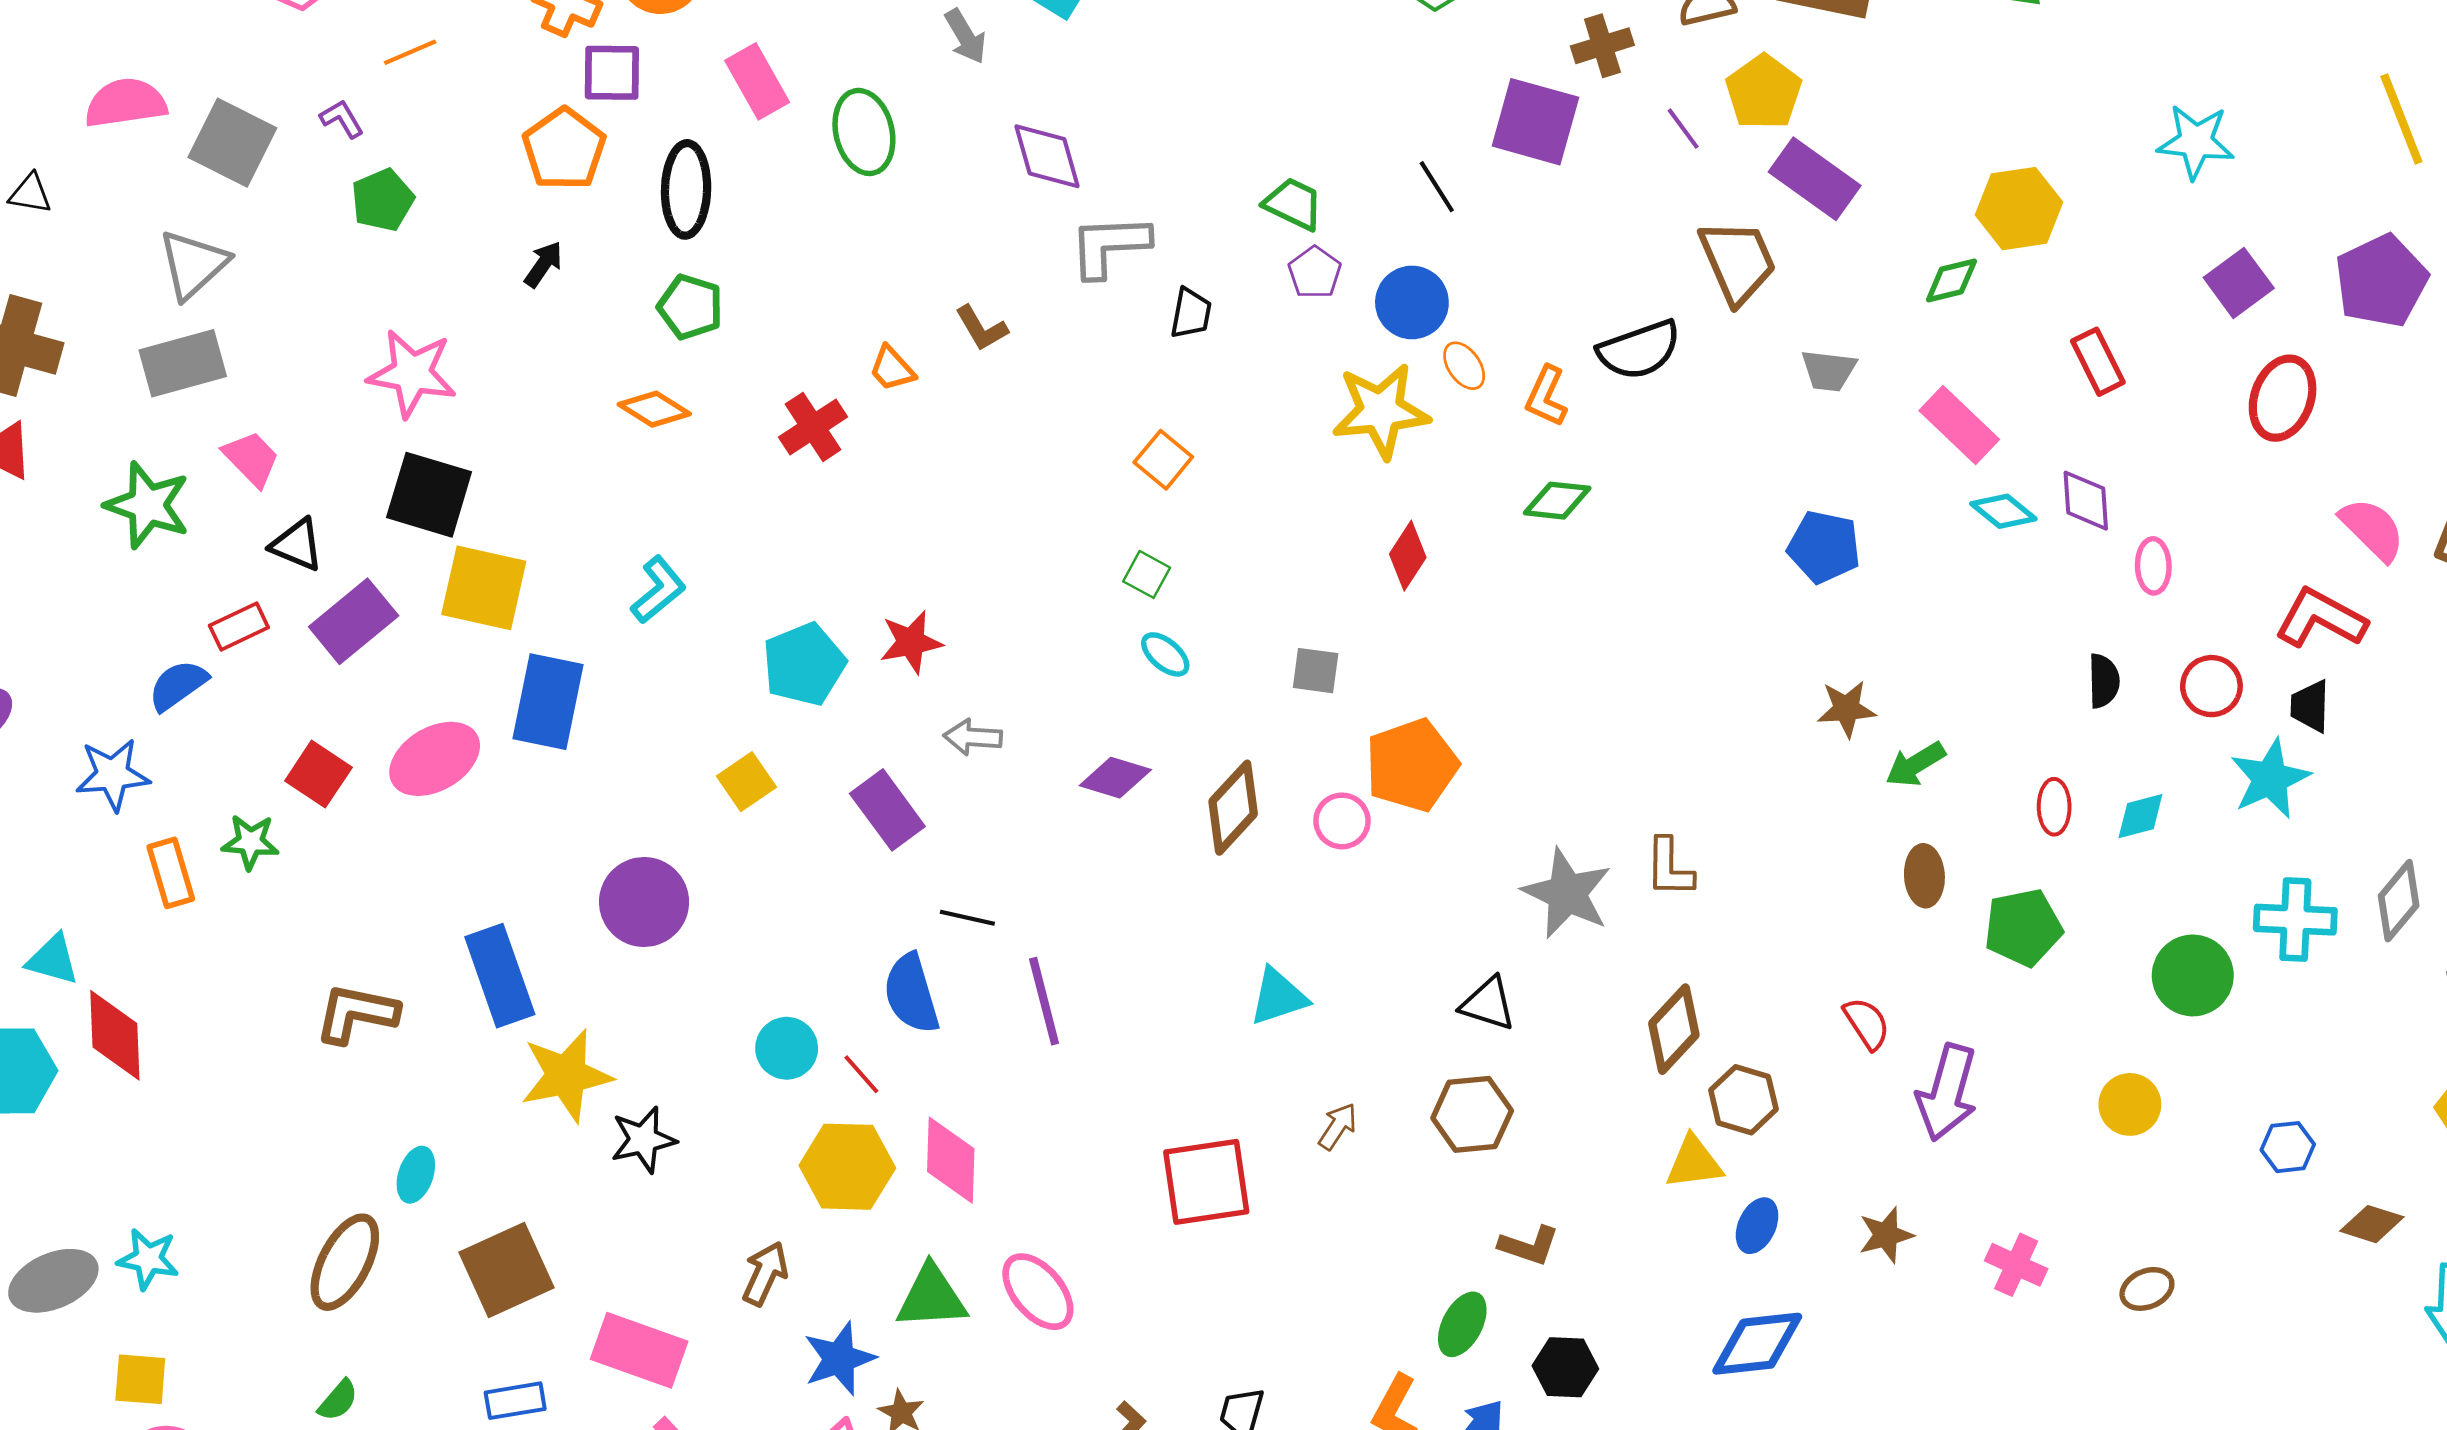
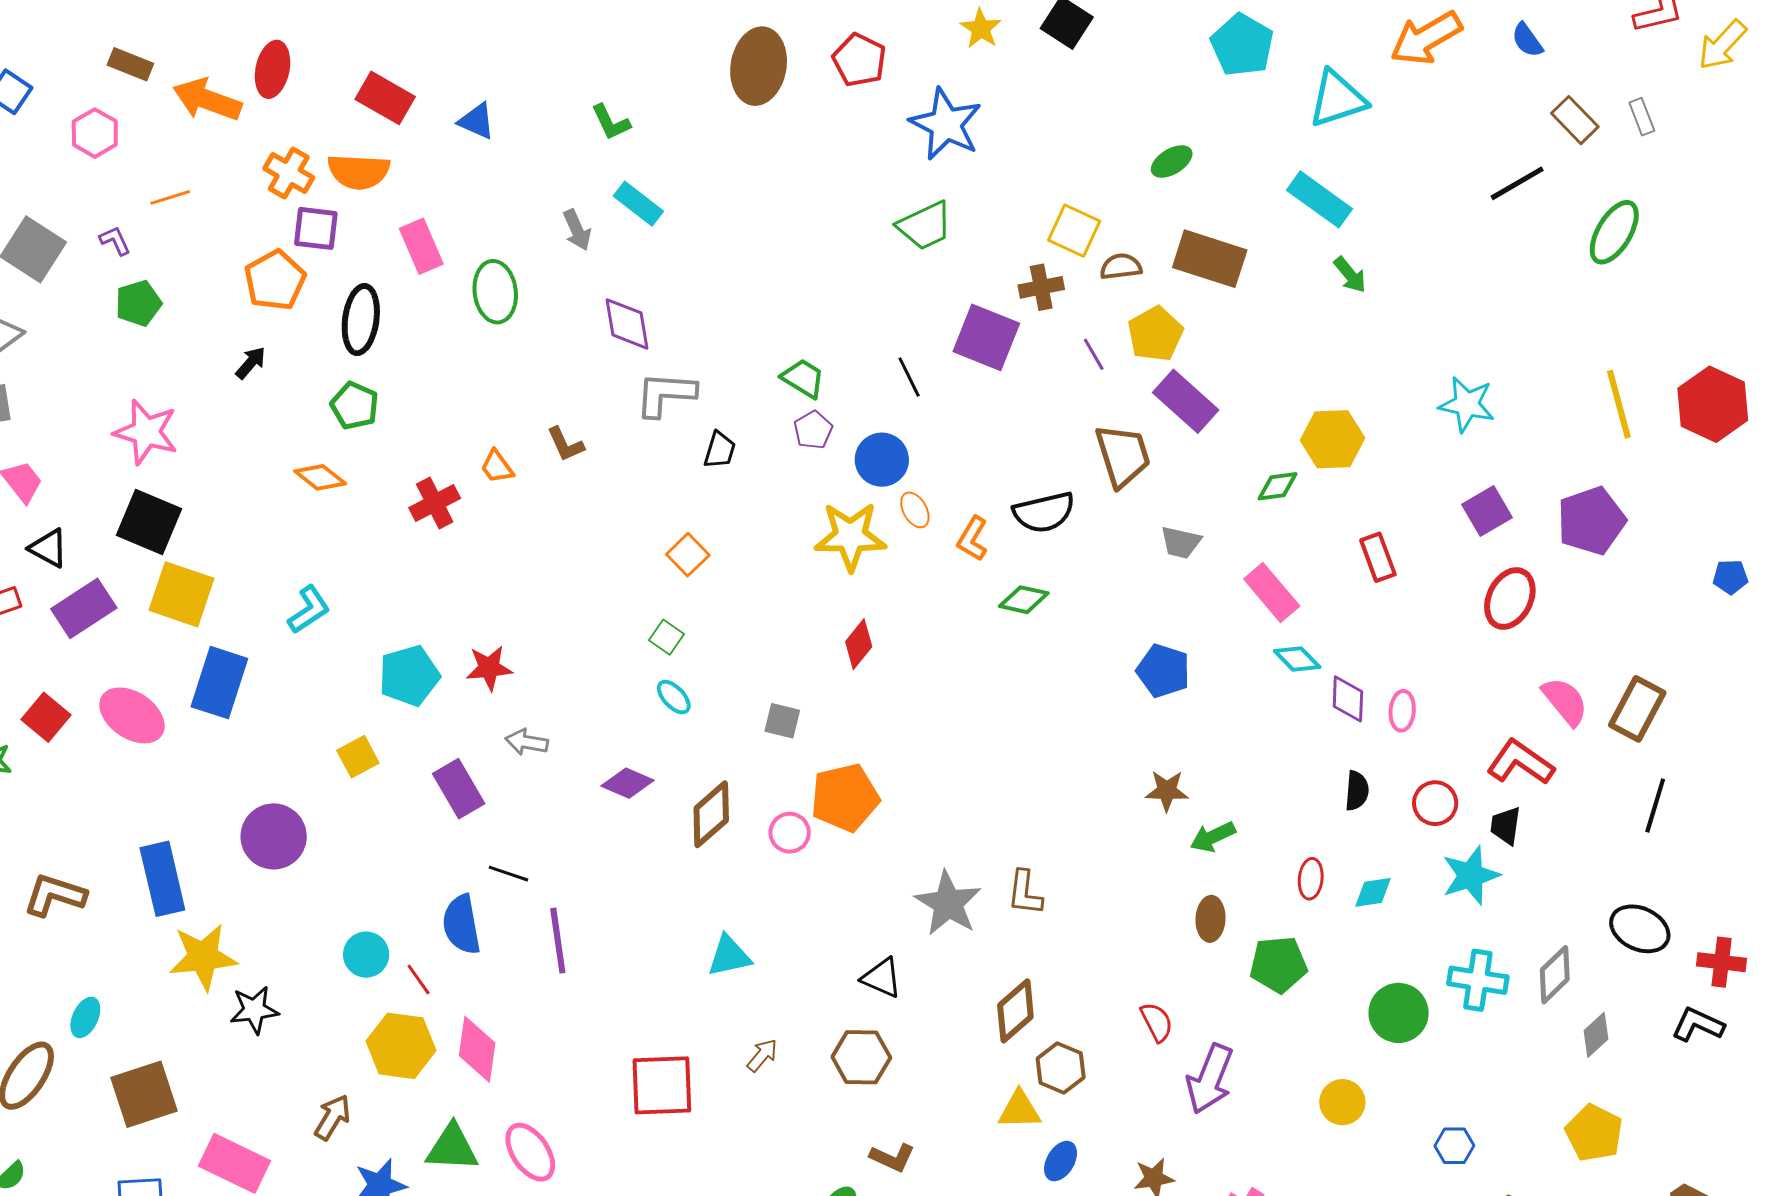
green diamond: (1557, 501) -> (1024, 600), moved
purple diamond: (2086, 501) -> (1348, 699), moved
pink ellipse: (435, 759) -> (132, 715), turned 58

